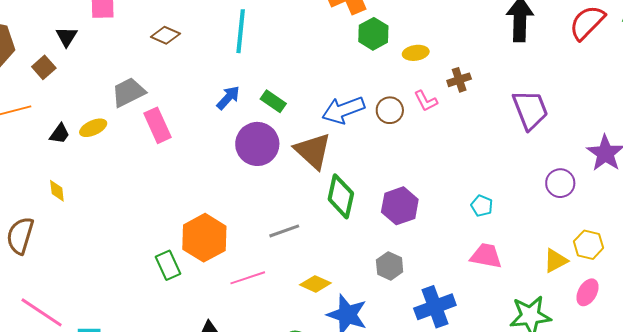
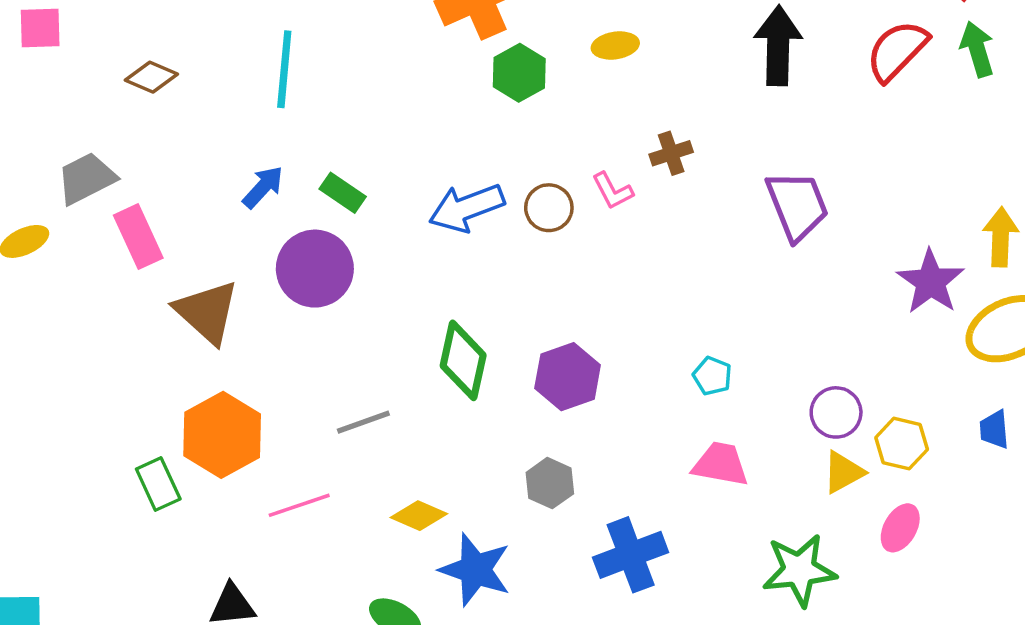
yellow ellipse: (416, 53) -> (615, 45), moved
brown triangle: (313, 151) -> (207, 312), moved
purple circle: (560, 183) -> (836, 412), moved

